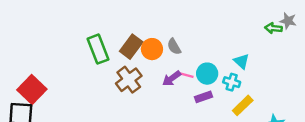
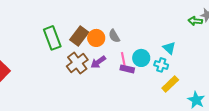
pink line: (185, 75) -> (123, 59), turned 64
purple arrow: (172, 78) -> (98, 62), moved
purple rectangle: (203, 97) -> (127, 69), moved, turned 32

